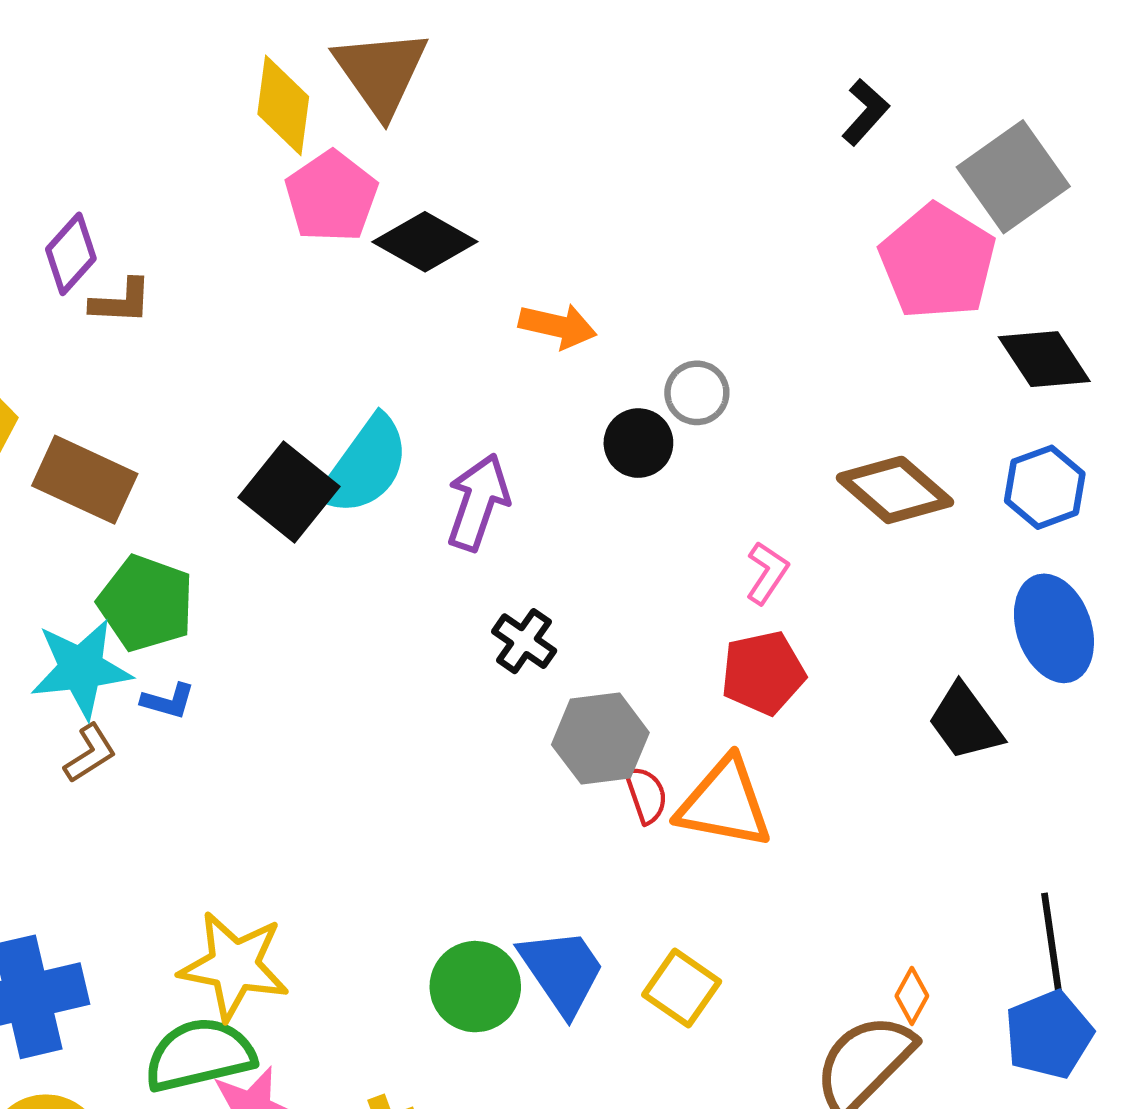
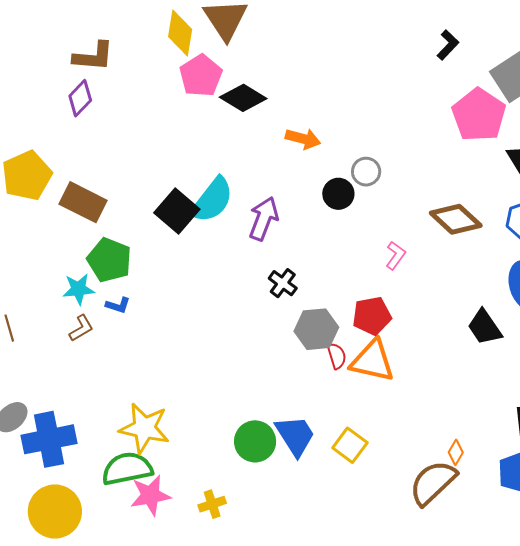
brown L-shape: (121, 301) -> (93, 56), moved, size x1.4
cyan star: (81, 669) -> (78, 289), size x0.7
red pentagon: (763, 673) -> (372, 316), moved

